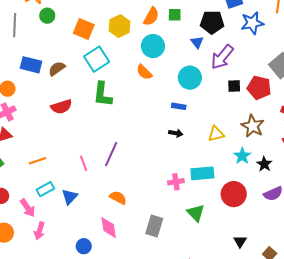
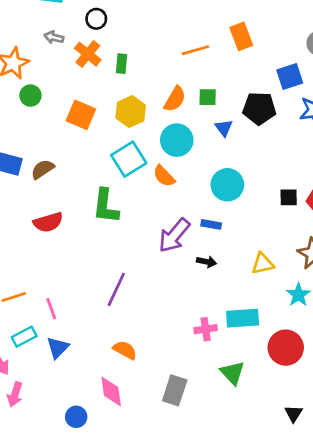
blue triangle: (197, 42) -> (224, 128), moved
purple arrow: (222, 57) -> (174, 235), moved
cyan square: (97, 59) -> (129, 159), moved
pink line: (84, 163) -> (51, 309), moved

